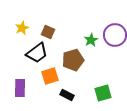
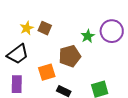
yellow star: (22, 28) -> (27, 28), moved
black trapezoid: (37, 53) -> (18, 54), moved

